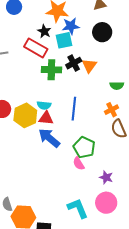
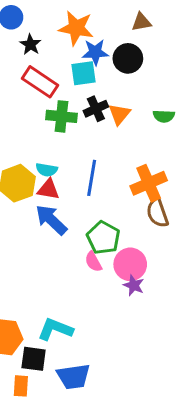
black star: (44, 31) -> (30, 45), moved
black circle: (102, 32) -> (128, 58), moved
green semicircle: (117, 86) -> (164, 116), moved
orange cross: (112, 110) -> (149, 183), size x1.6
pink circle: (106, 203) -> (130, 264), moved
cyan L-shape: (78, 208) -> (55, 329), moved, turned -50

